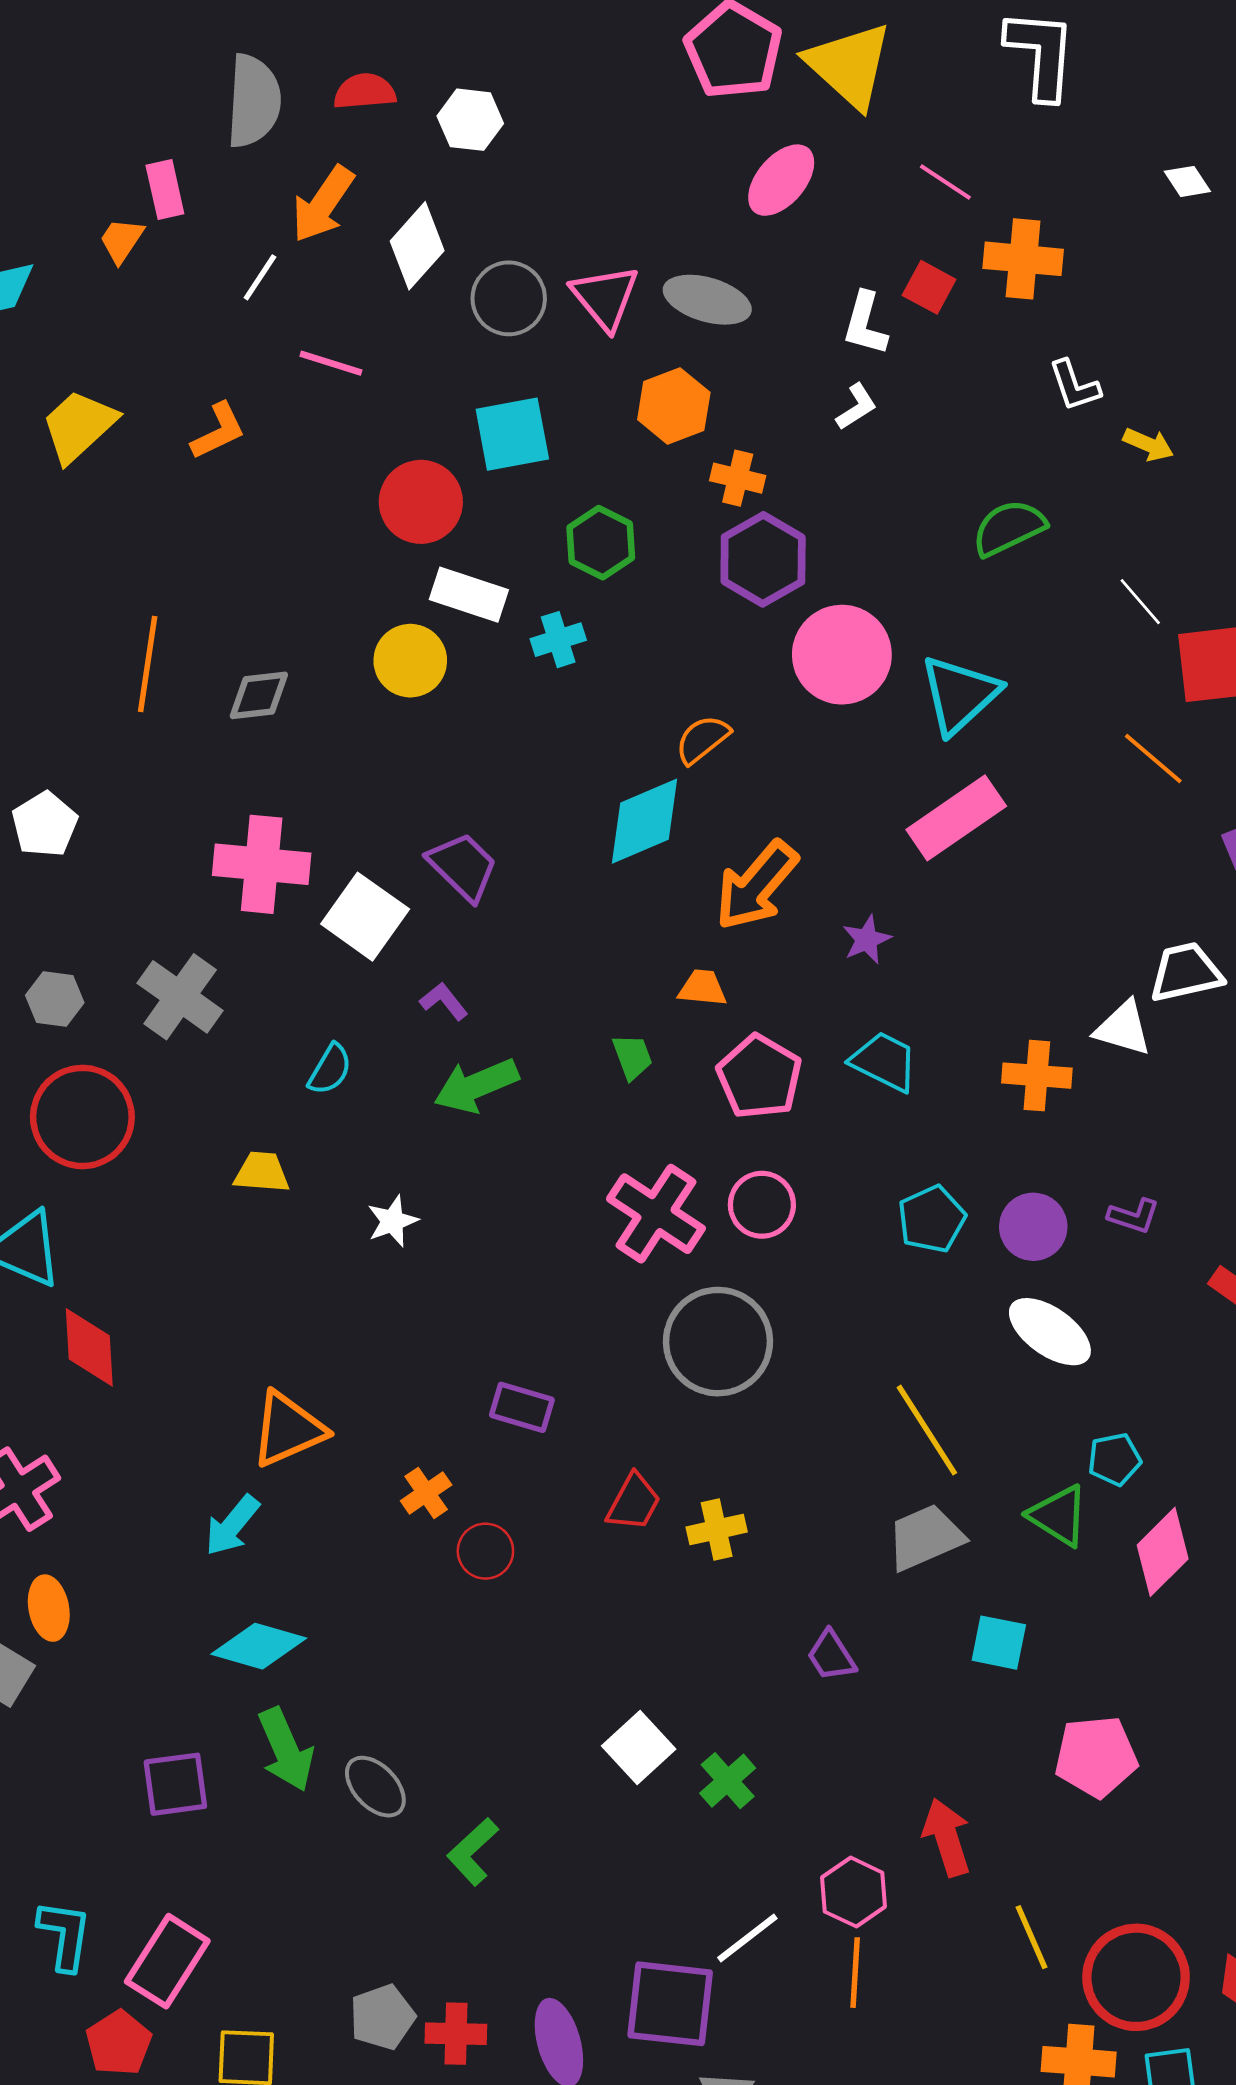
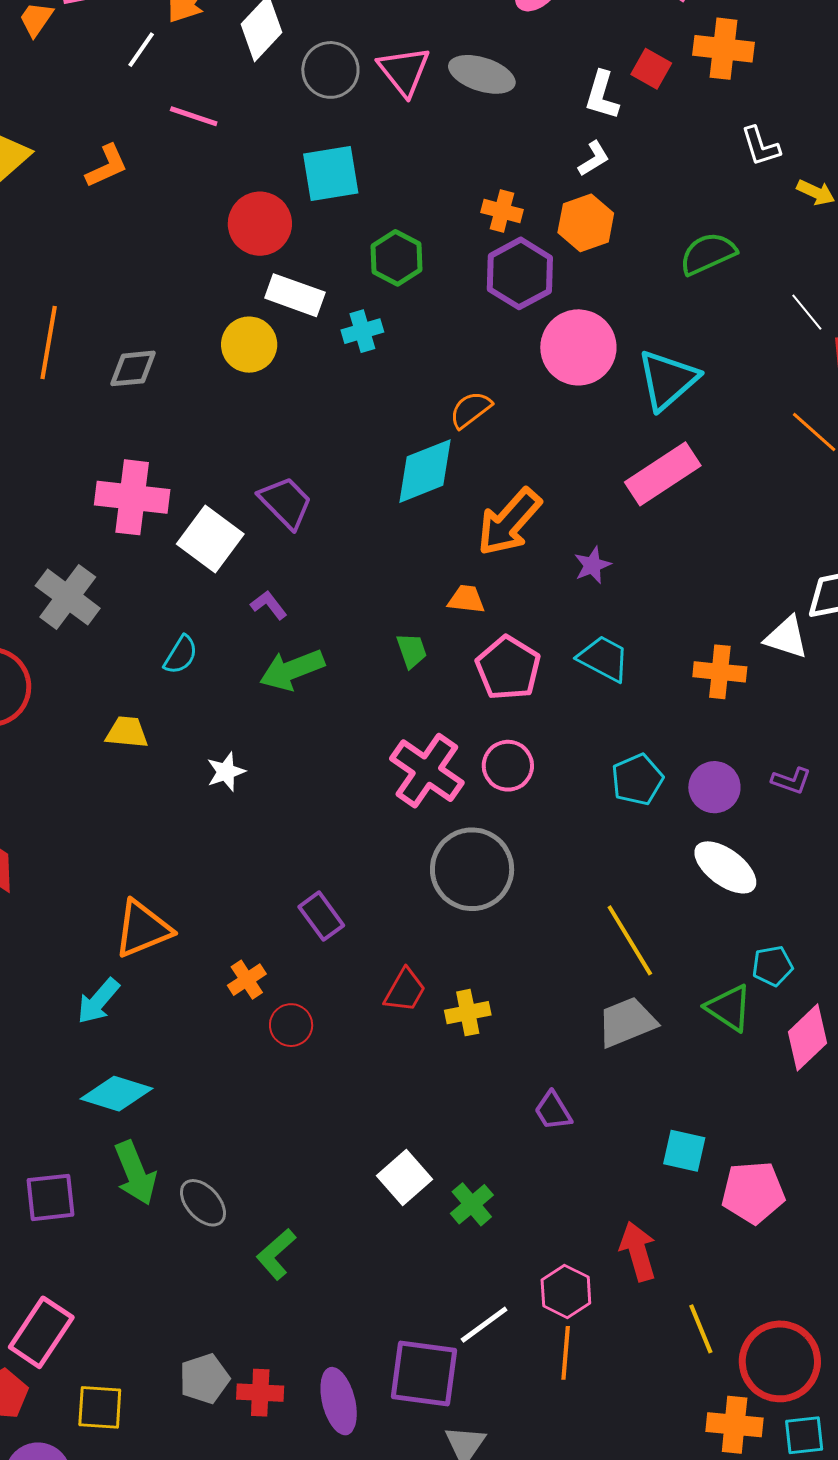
orange hexagon: (674, 406) -> (586, 223), moved
purple rectangle: (522, 1407) -> (321, 916), turned 36
cyan square: (999, 1643) -> (684, 1151), moved

